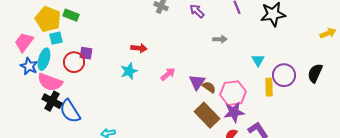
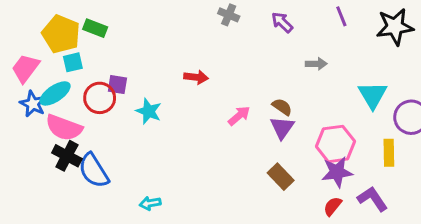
cyan ellipse: (44, 59) -> (55, 93), turned 40
cyan triangle: (258, 60) -> (373, 95), size x1.5
cyan star: (129, 71) -> (149, 111), moved, turned -30
brown semicircle: (209, 87) -> (282, 107), moved
yellow rectangle: (269, 87) -> (389, 153), moved
brown rectangle: (207, 115) -> (281, 177), moved, size x0.7

